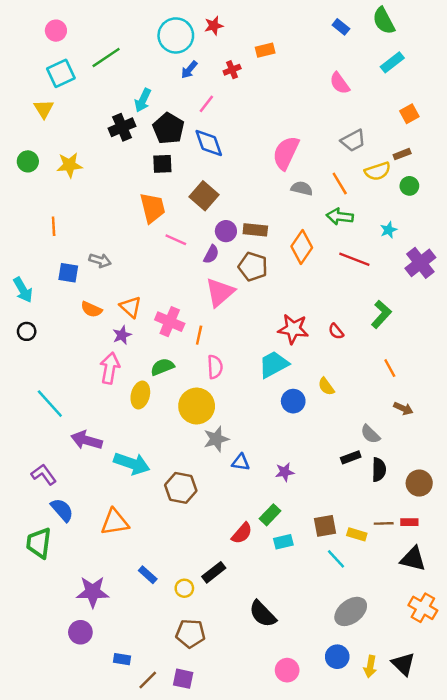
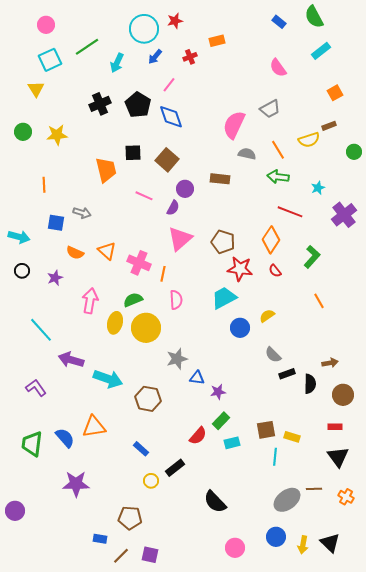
cyan arrow: (143, 100) -> (117, 63), moved
gray trapezoid: (353, 141) -> (270, 109), moved
black square: (162, 164) -> (133, 153), moved
green circle: (409, 186) -> (354, 152), moved
orange trapezoid: (153, 208) -> (106, 170), moved
brown rectangle: (255, 230) -> (220, 179), moved
orange diamond: (302, 247) -> (271, 240), moved
brown pentagon: (253, 267) -> (223, 242), moved
cyan arrow: (23, 290) -> (19, 237), turned -45
purple star: (122, 335) -> (55, 278), moved
yellow semicircle: (326, 386) -> (267, 316), turned 91
yellow circle: (197, 406) -> (146, 328), moved
brown arrow: (403, 408) -> (330, 363), moved, turned -35
gray semicircle: (370, 434) -> (273, 355), moved
purple star: (285, 472) -> (218, 392), moved
blue semicircle: (62, 510) -> (65, 438), moved
brown line: (384, 523) -> (314, 489), moved
cyan line: (336, 559) -> (275, 457), turned 48
black triangle: (413, 559) -> (338, 457), turned 40
blue rectangle: (148, 575) -> (141, 449), moved
orange cross: (423, 608) -> (346, 497), size x0.7
purple circle: (80, 632) -> (15, 511), moved
brown pentagon: (190, 633) -> (130, 518), moved

